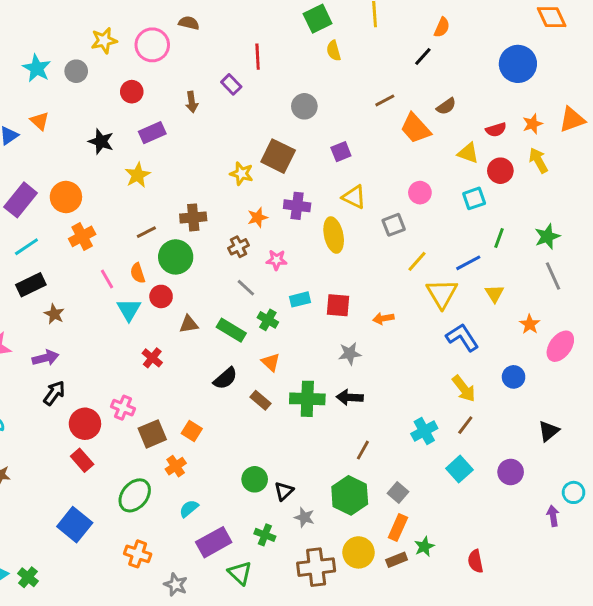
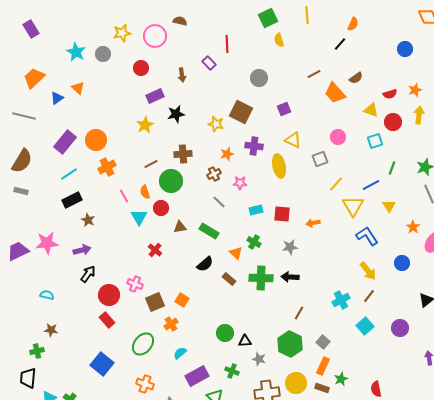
blue circle: (518, 64) -> (405, 49), size x0.6
black star: (101, 141) -> (176, 114), moved, turned -30
yellow arrow: (538, 160) -> (419, 115), turned 36
green cross: (268, 320) -> (254, 242), moved
black triangle: (284, 491) -> (245, 341), turned 40
brown rectangle: (397, 560) -> (322, 388), turned 40

